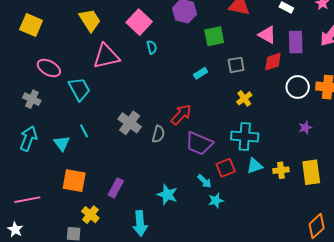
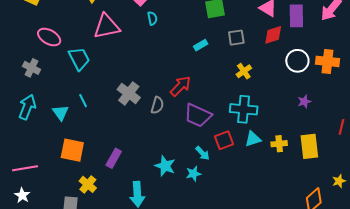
cyan star: (216, 200) -> (193, 174), moved
white star: (15, 230) -> (22, 195), moved

